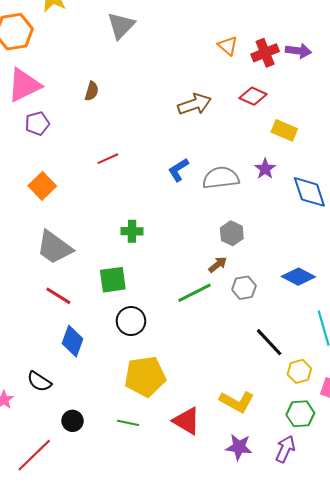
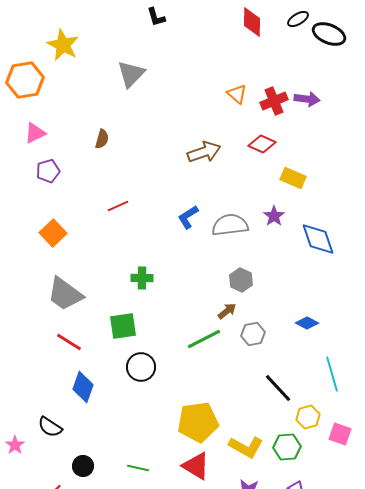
pink triangle: (24, 85) -> (35, 133), size x0.6
blue diamond: (298, 277) -> (307, 323), size x0.7
yellow pentagon: (145, 376) -> (198, 422), moved
green hexagon: (300, 414) -> (287, 447), moved

